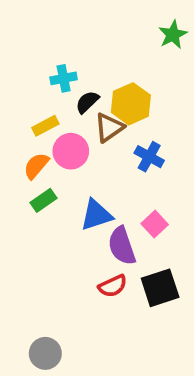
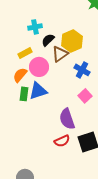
green rectangle: (43, 200) -> (24, 94), turned -48
blue triangle: (96, 215) -> (38, 91), moved
pink square: (155, 224) -> (85, 96), moved

